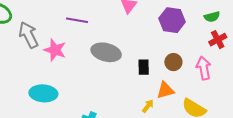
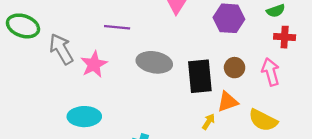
red cross: (218, 40) -> (285, 37), turned 36
pink star: (55, 50) -> (94, 64), turned 30
black rectangle: (144, 67) -> (200, 76), size x1.8

